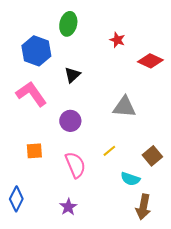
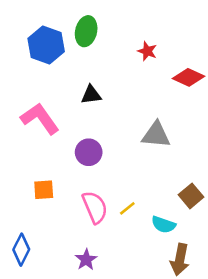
blue hexagon: (36, 51) -> (46, 45), moved
black triangle: (72, 75) -> (91, 95), turned 36
yellow line: (109, 151) -> (127, 208), moved

